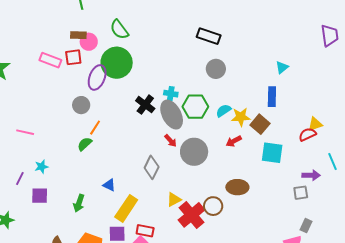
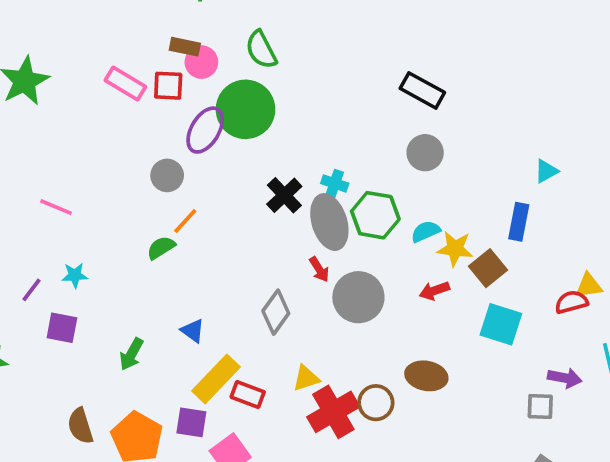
red rectangle: (145, 231) -> (248, 394), moved

